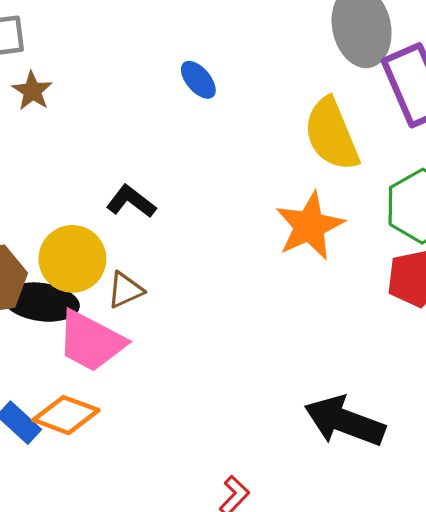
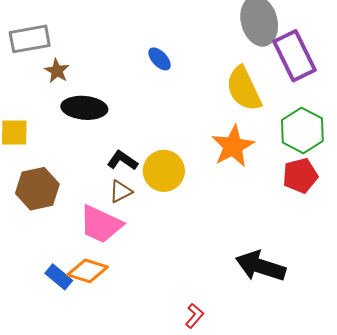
black L-shape: (131, 202) -> (122, 160), moved
yellow circle: (72, 259) -> (164, 171), moved
black ellipse: (41, 302) -> (84, 108), moved

